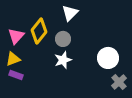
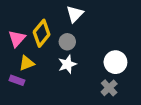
yellow triangle: (13, 59) -> (27, 63), moved
gray cross: (119, 82) -> (109, 88), moved

